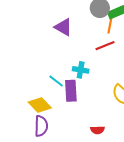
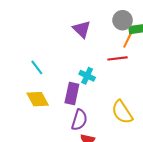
cyan line: (56, 81) -> (37, 67), moved
purple semicircle: (41, 126) -> (79, 120), moved

